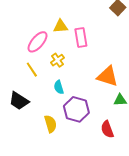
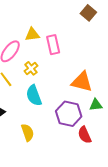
cyan semicircle: (59, 87) -> (34, 95), size x1.5
purple hexagon: (76, 109) -> (69, 114), moved

